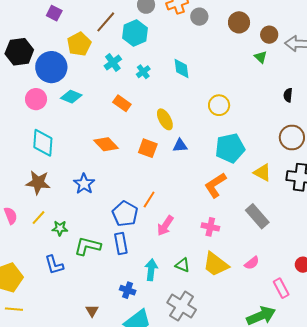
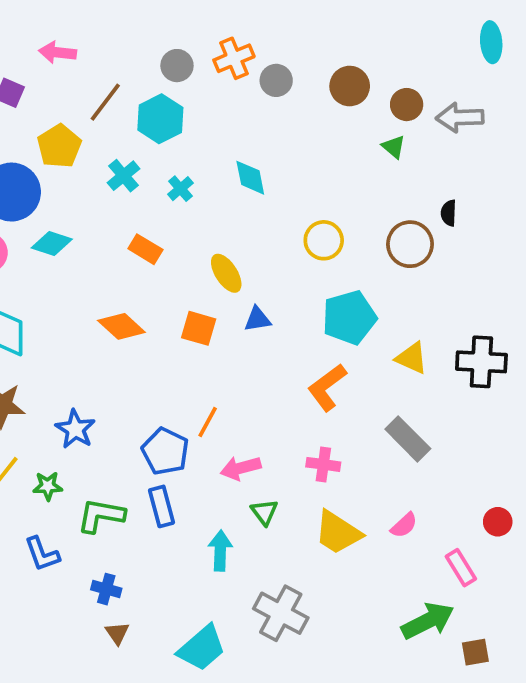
brown circle: (292, 137) -> (410, 244), moved
blue star: (84, 184) -> (75, 429), moved
pink arrow: (165, 226) -> (241, 468), turned 45
green triangle: (183, 265) -> (264, 512), moved, turned 35
blue cross: (128, 290) -> (106, 589), moved

